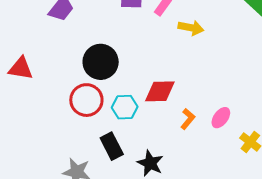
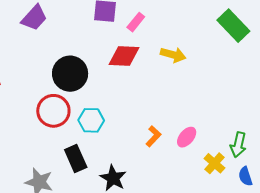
yellow arrow: (191, 28) -> (173, 55), moved
red diamond: (160, 91) -> (124, 56), moved

